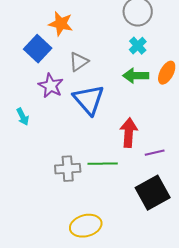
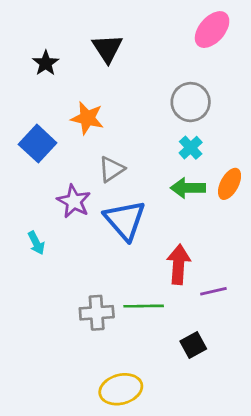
blue square: (38, 49) -> (38, 144), moved
black square: (153, 193) -> (193, 345), moved, size x0.6

